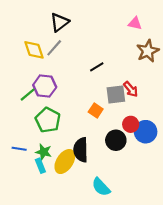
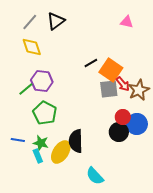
gray line: (54, 48) -> (30, 22), moved
brown star: (148, 51) -> (139, 90), moved
orange square: (96, 110) -> (111, 70), moved, size x1.6
black circle: (116, 140) -> (119, 132), moved

